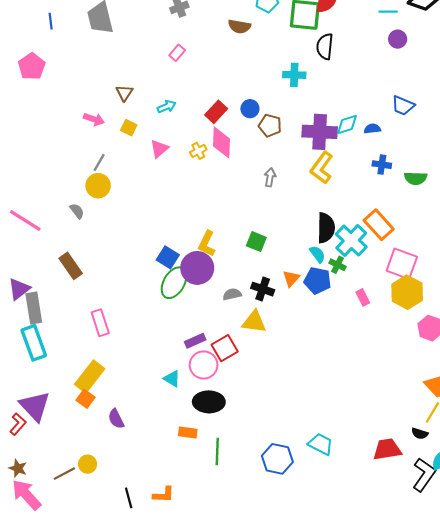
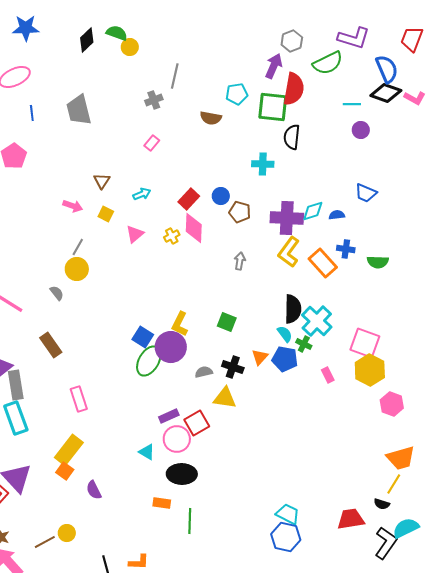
orange rectangle: (379, 225) -> (323, 263), moved
blue hexagon: (277, 459) -> (286, 537), moved

